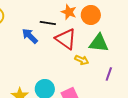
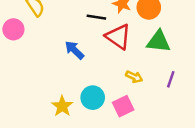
blue arrow: (30, 36) -> (74, 50), moved
yellow arrow: (82, 60) -> (134, 77), moved

